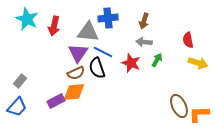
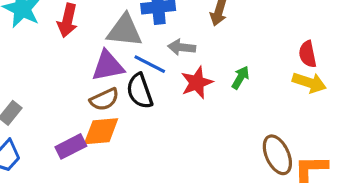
red semicircle: (188, 40) -> (308, 54), moved
gray arrow: (144, 42) -> (182, 47), moved
purple triangle: (78, 53) -> (108, 66), turned 45
red star: (131, 63) -> (197, 83), turned 30

